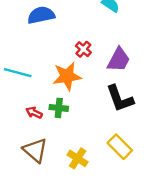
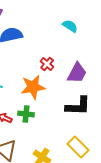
black L-shape: (120, 99) -> (78, 106), turned -68

